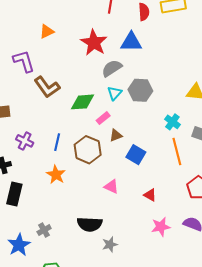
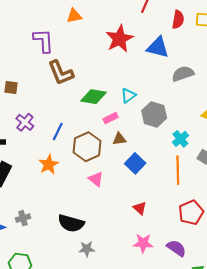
gray semicircle: (112, 68) -> (183, 74), moved
gray hexagon: (140, 90) -> (154, 114), moved
pink triangle: (111, 187) -> (96, 179), moved

